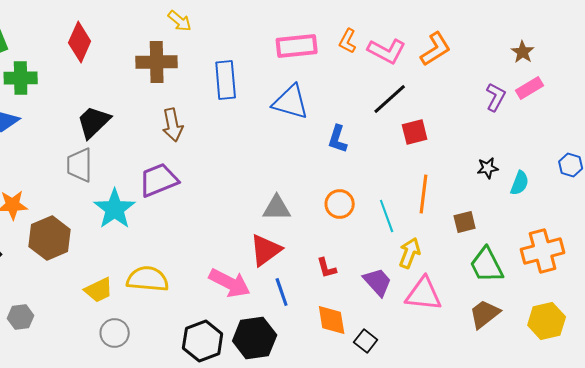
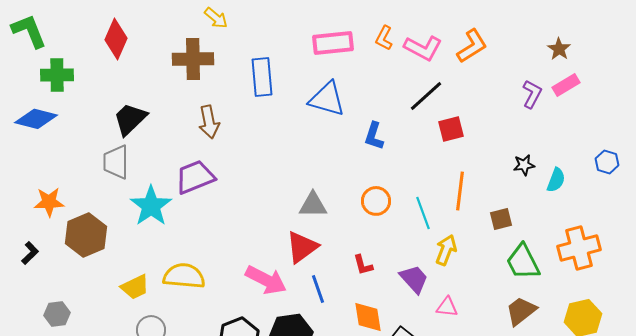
pink triangle: (424, 294) -> (447, 307), moved, size x0.6

